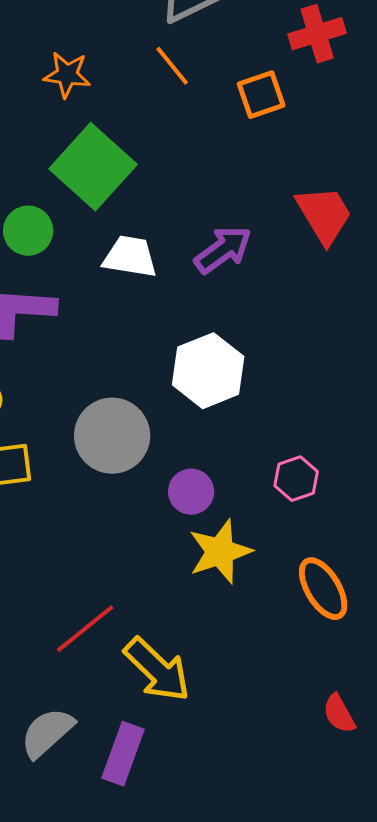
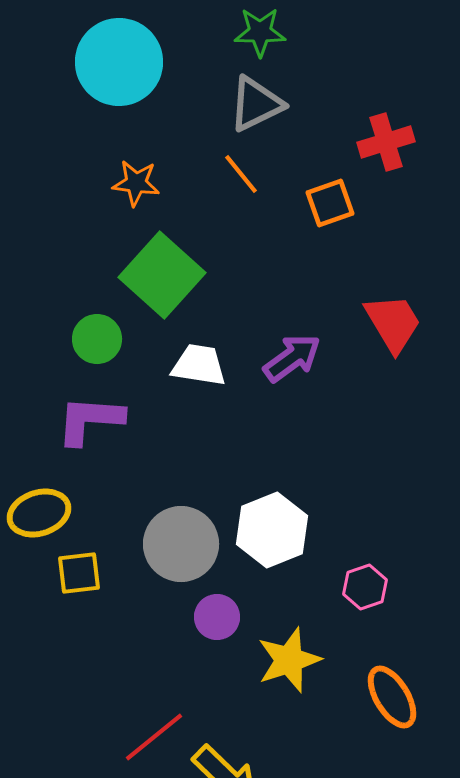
white hexagon: (208, 371) -> (272, 530), moved
purple circle: (191, 492) -> (217, 617), moved

